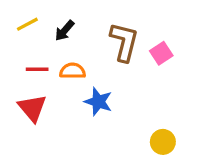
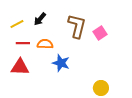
yellow line: (27, 24) -> (17, 24), moved
red triangle: (32, 108) -> (20, 67), turned -48

